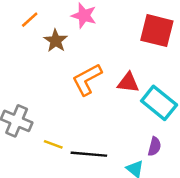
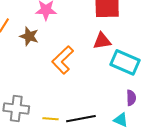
red triangle: (128, 83) -> (102, 41), moved

